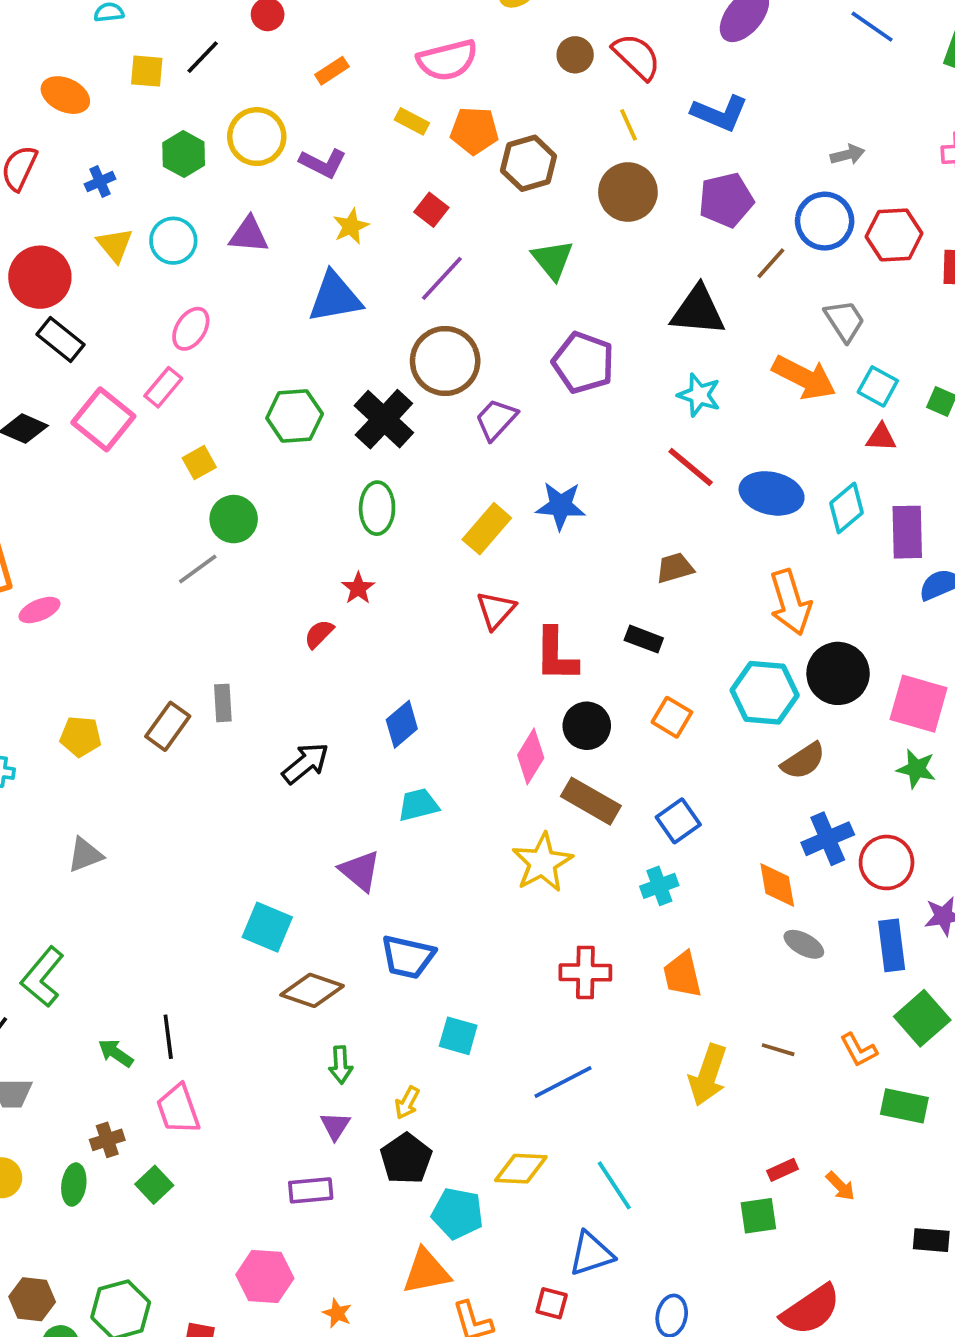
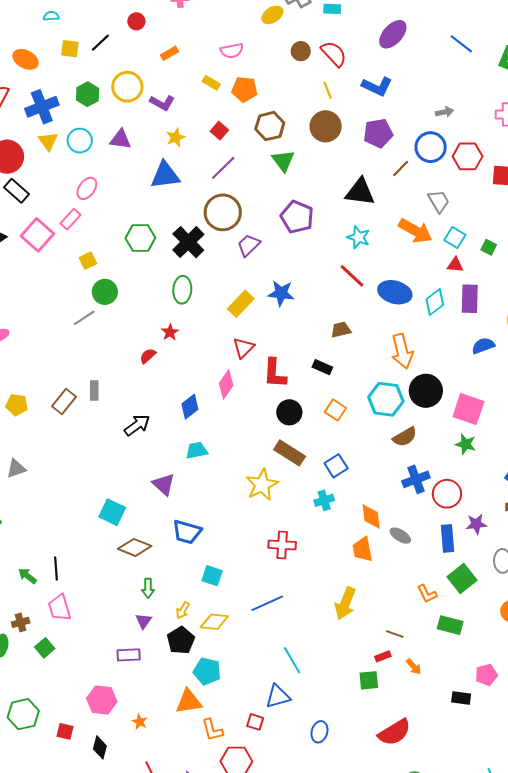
pink semicircle: (447, 60) -> (232, 51), size x0.7
brown hexagon: (529, 163) -> (270, 126), moved
blue cross: (100, 181) -> (42, 107), size x2.0
purple rectangle: (907, 532) -> (470, 299), moved
pink diamond: (531, 756) -> (226, 384), moved
orange diamond: (777, 885) -> (371, 516), moved
orange trapezoid: (682, 975) -> (362, 549), moved
brown line: (778, 1050) -> (395, 634), moved
yellow diamond: (521, 1169) -> (214, 622), moved

